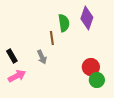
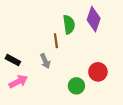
black rectangle: (12, 56) -> (13, 60), turned -32
green circle: (97, 80) -> (76, 86), moved

